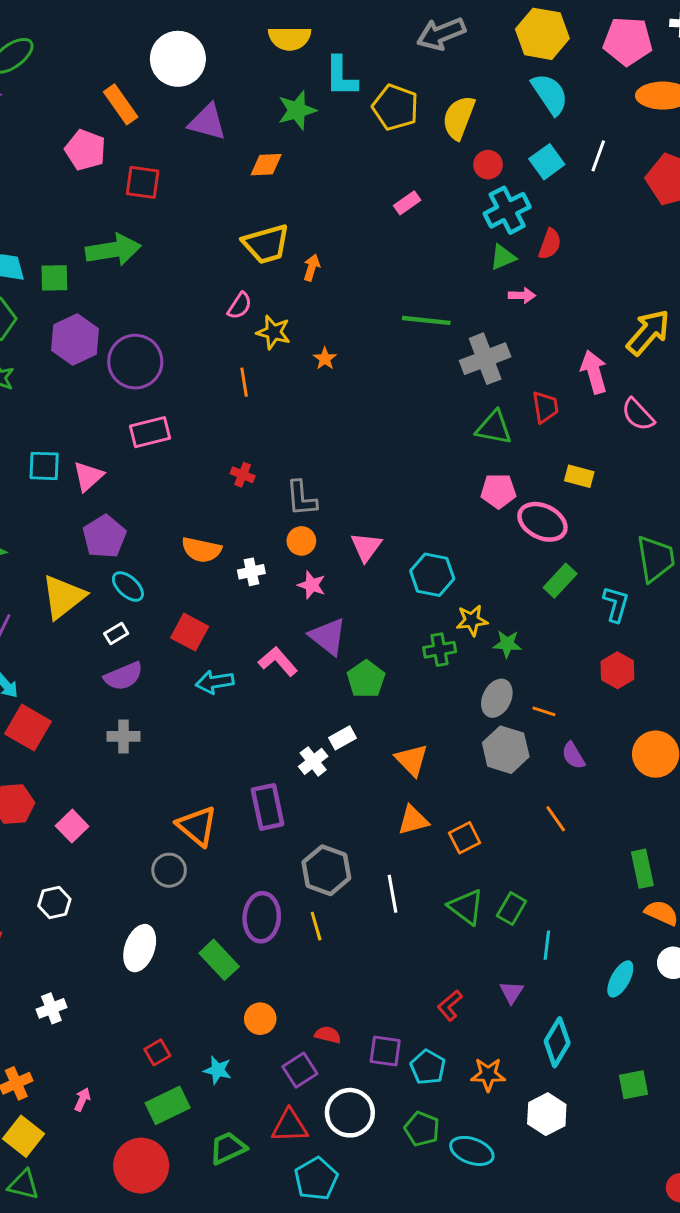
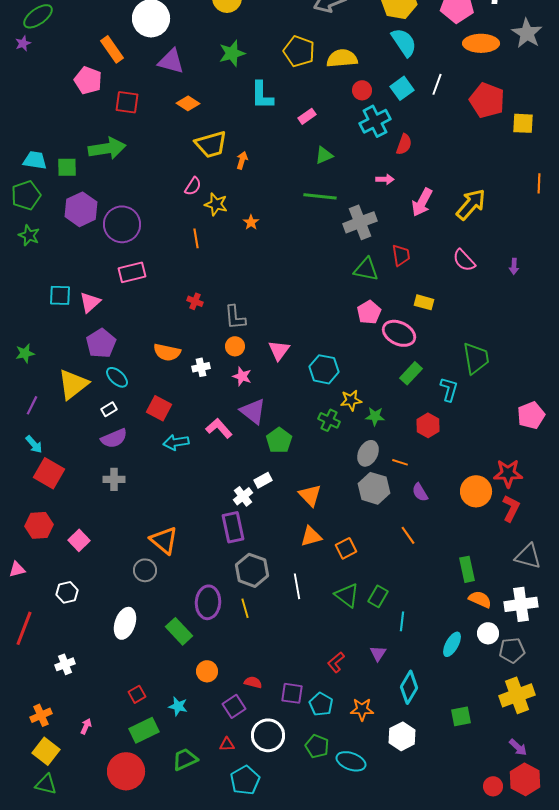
cyan L-shape: (341, 76) -> (262, 95), moved
yellow semicircle: (459, 118) -> (342, 58), turned 64
orange diamond: (266, 165) -> (188, 103), moved, turned 35
green triangle: (503, 257) -> (324, 155), moved
pink arrow: (594, 372) -> (422, 202), moved, turned -136
pink pentagon: (498, 491) -> (369, 312), turned -30
green cross: (440, 650) -> (329, 420), turned 35
red hexagon: (617, 670) -> (428, 425), moved
purple rectangle: (268, 807) -> (233, 527), moved
red triangle: (290, 1126) -> (227, 744), size x0.6

